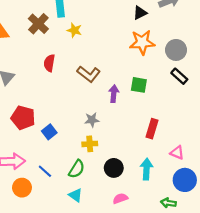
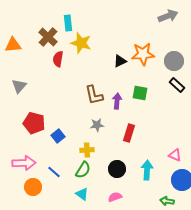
black triangle: (140, 13) -> (120, 61), moved
yellow star: (74, 30) -> (81, 43), size x1.5
red semicircle: (49, 63) -> (58, 59), moved
brown L-shape: (89, 74) -> (94, 95), moved, turned 40
red rectangle: (152, 129) -> (129, 133), moved
yellow cross: (90, 144) -> (87, 150), moved
pink semicircle: (120, 199) -> (115, 197), moved

